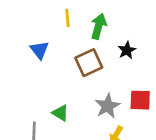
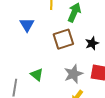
black star: (127, 50) -> (92, 43), moved

